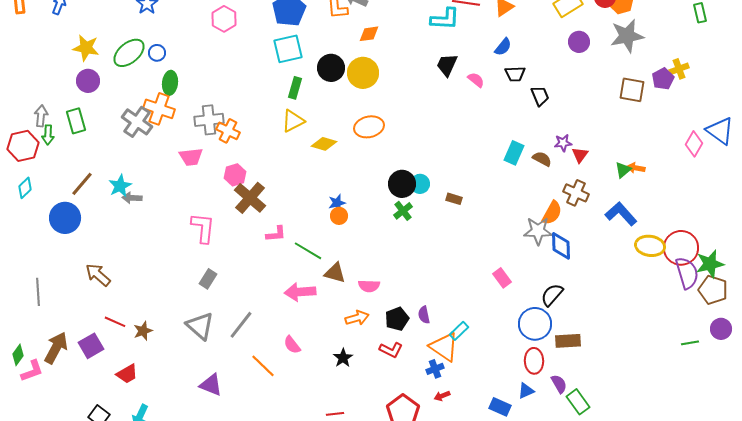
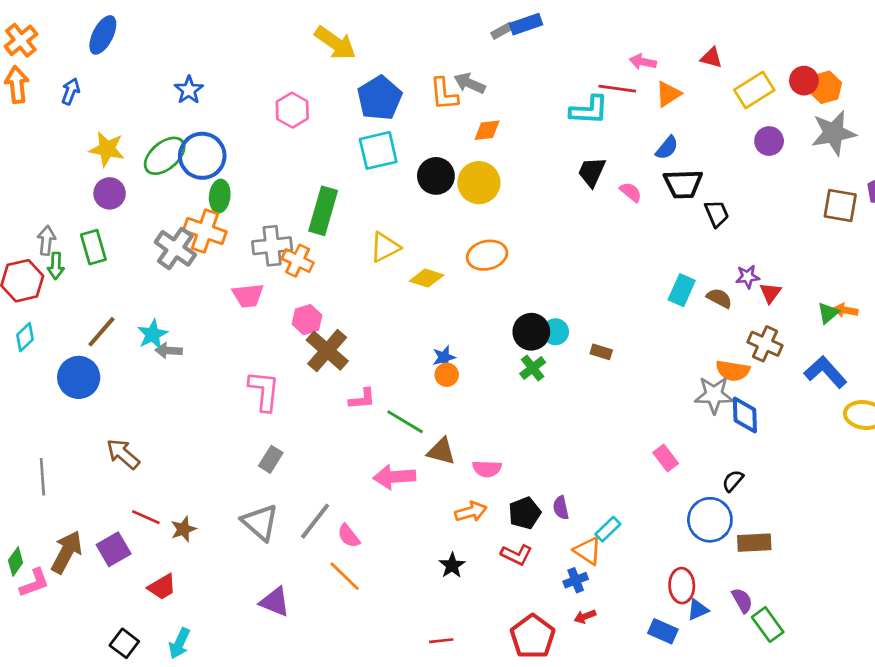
blue circle: (157, 53) -> (202, 156), size x2.0
black trapezoid: (515, 74) -> (683, 184), size x1.4
green rectangle: (295, 88) -> (323, 211), moved, size x1.6
orange semicircle: (552, 213) -> (733, 371), turned 70
black semicircle: (552, 295) -> (733, 481), size x0.7
pink semicircle: (292, 345) -> (349, 536), moved
orange triangle: (444, 347) -> (588, 551), size x0.7
red ellipse: (534, 361) -> (682, 586), moved

